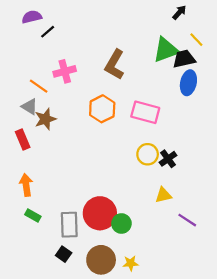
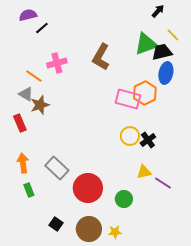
orange hexagon: (102, 109) -> (145, 93), moved
green rectangle: (33, 216) -> (29, 190), turned 40
purple line: (187, 220) -> (163, 183), moved
green circle: (121, 223) -> (124, 199), moved
gray rectangle: (69, 225) -> (57, 168), moved, turned -45

